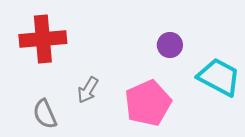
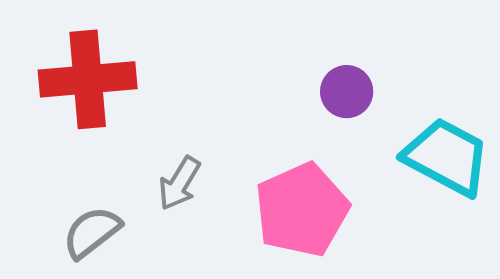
gray semicircle: (45, 114) -> (92, 232), turned 76

